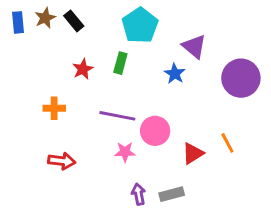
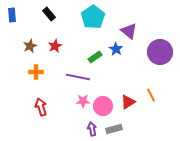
brown star: (45, 18) -> (30, 46), moved
green rectangle: (120, 63) -> (95, 57), moved, turned 40
pink circle: (155, 131) -> (103, 106), moved
red arrow: (62, 161) -> (41, 107), turned -114

